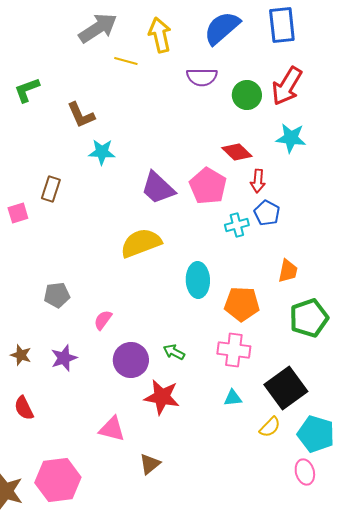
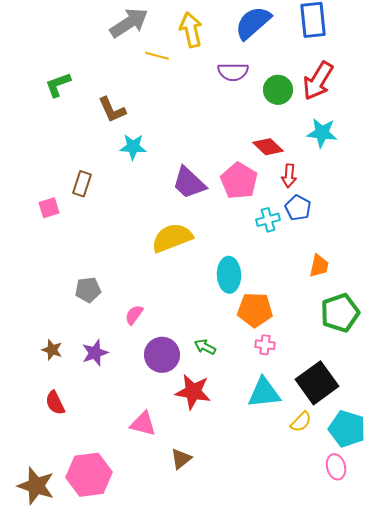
orange pentagon: (242, 304) -> (255, 310), moved
pink cross: (234, 350) -> (265, 345), size x0.6
cyan triangle: (233, 398) -> (264, 393), size x1.8

